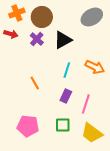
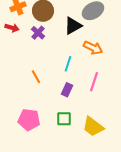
black triangle: (63, 40) -> (73, 26), moved
orange arrow: (95, 67) -> (93, 48), moved
pink line: (86, 104) -> (94, 82), moved

